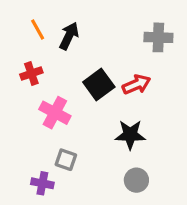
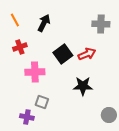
orange line: (38, 30) -> (15, 20), moved
pink cross: (55, 113) -> (35, 72), turned -30
gray circle: (136, 180) -> (109, 115), moved

